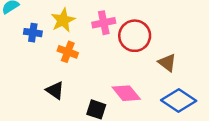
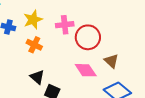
black triangle: (55, 90) -> (37, 77), moved
pink diamond: (126, 93) -> (86, 70), moved

